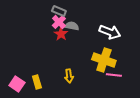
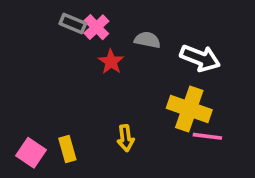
gray rectangle: (59, 11) -> (73, 24), moved
pink cross: (59, 22) -> (96, 27), moved
gray semicircle: (72, 26) -> (147, 40), moved

